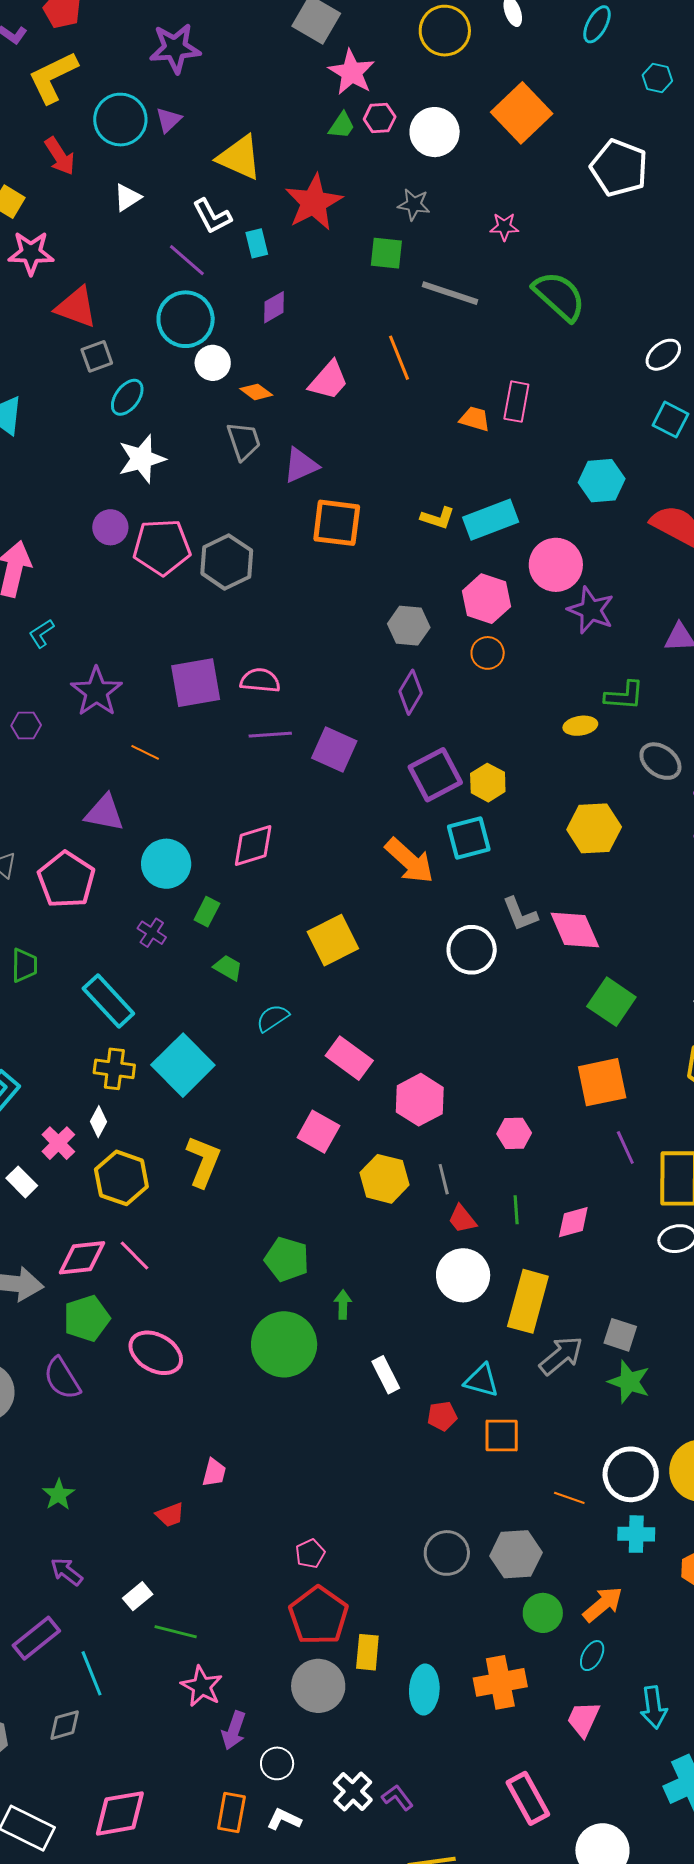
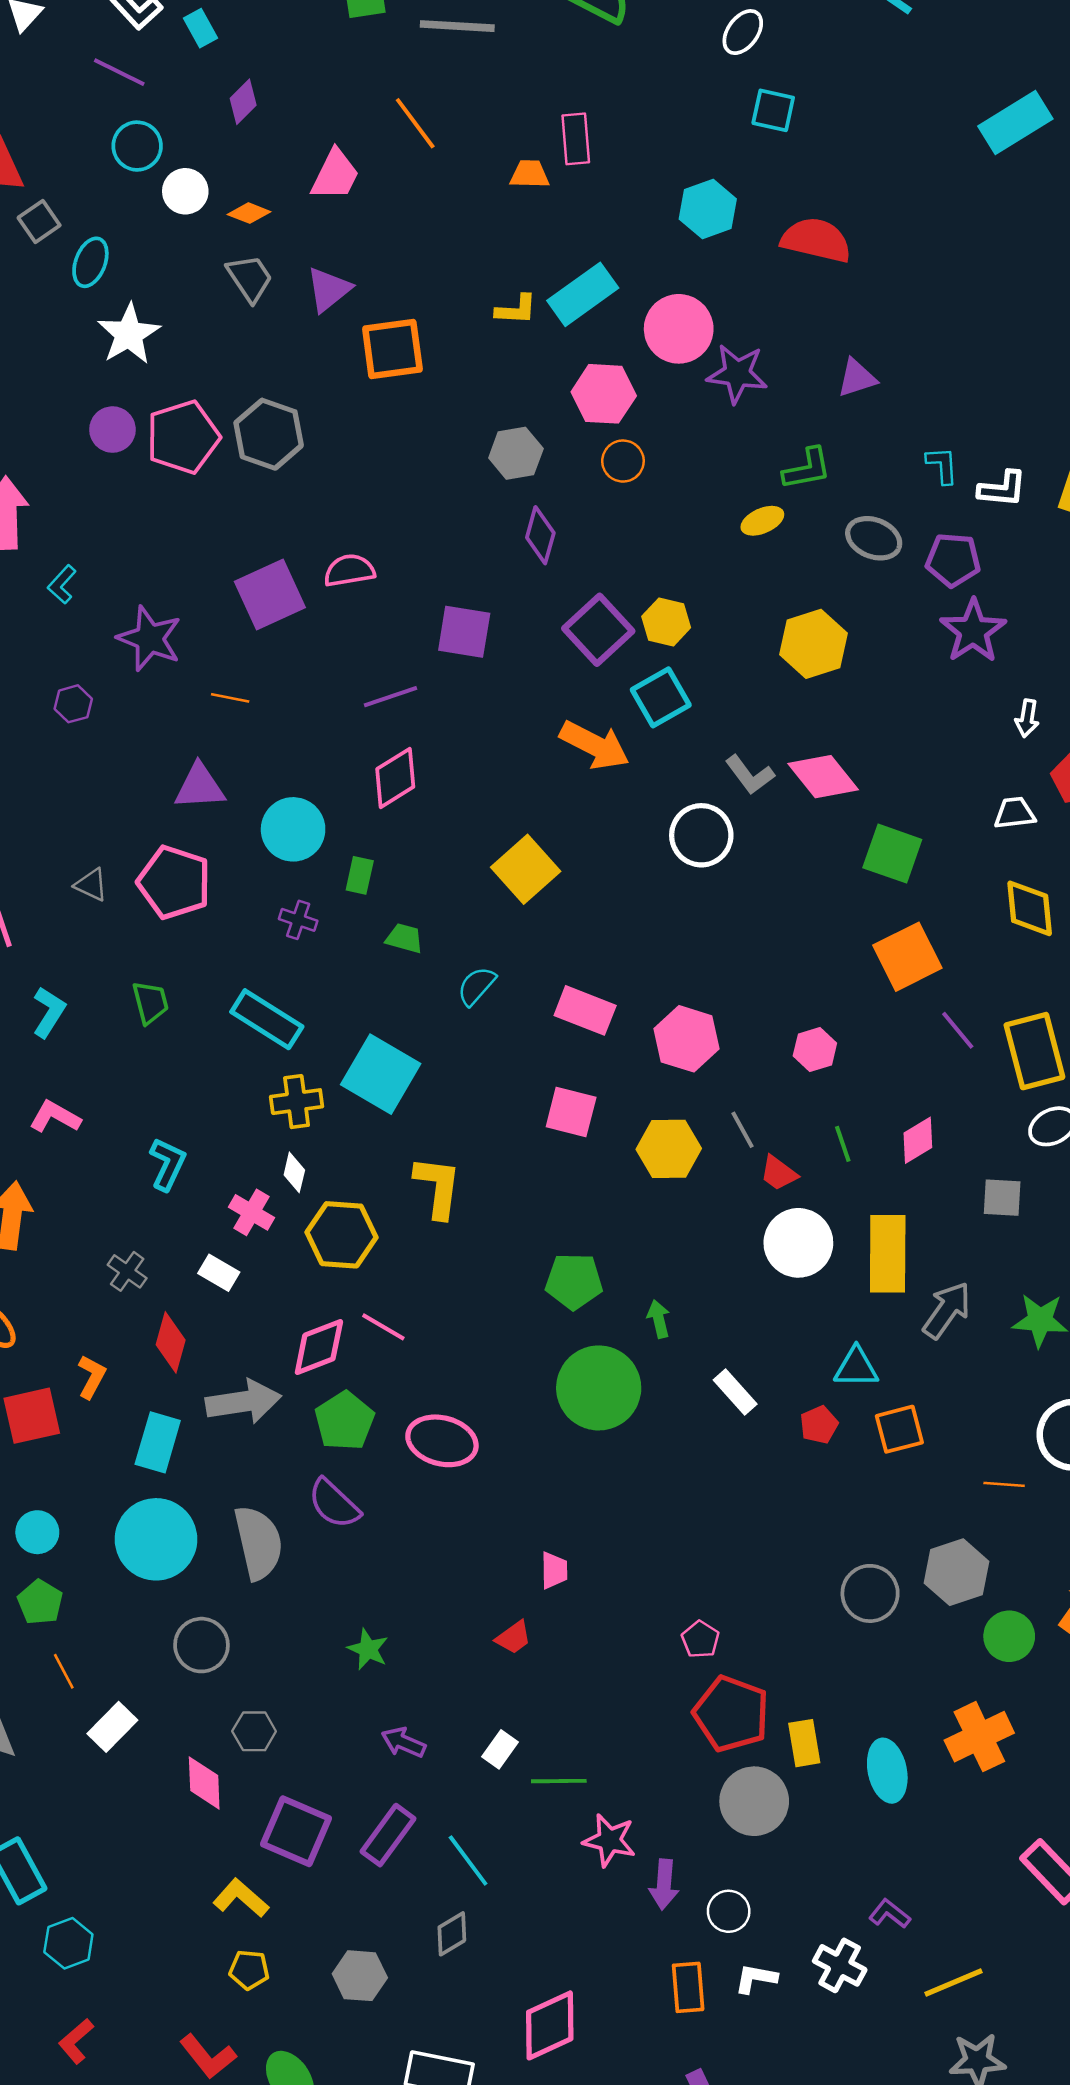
cyan circle: (186, 319) -> (137, 146), size x0.7
purple line: (270, 735) -> (390, 697), moved
gray square: (620, 1335) -> (1002, 1198), moved
white cross: (353, 1791) -> (840, 1965), moved

